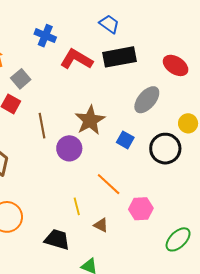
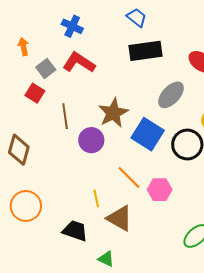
red L-shape: (76, 59) -> (79, 63), moved
blue square: (125, 140) -> (148, 134), size x1.8
pink hexagon: (141, 209) -> (160, 190), moved
brown triangle: (101, 225) -> (120, 218), size x1.8

